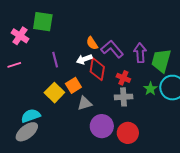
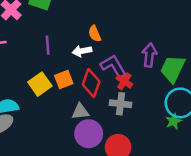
purple L-shape: (112, 49) -> (113, 66), moved
red diamond: (97, 69) -> (91, 83), moved
green star: (150, 89) -> (174, 121), moved
gray triangle: (85, 103) -> (80, 112), moved

